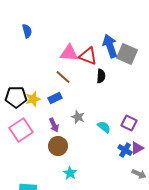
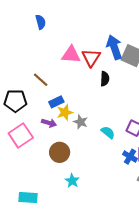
blue semicircle: (27, 31) -> (41, 22), moved
red triangle: (88, 56) -> (91, 58), turned 42
brown line: (63, 77) -> (41, 80), moved
yellow star: (33, 99) -> (65, 112), moved
purple arrow: (54, 125) -> (49, 123), moved, turned -48

